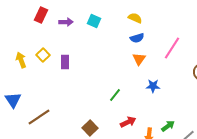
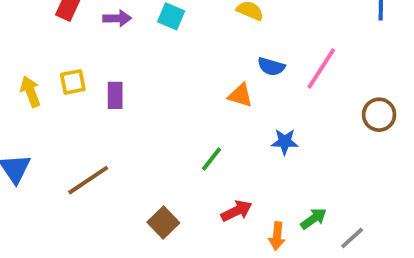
blue semicircle: (137, 38) -> (271, 67), moved, turned 32
yellow square: (43, 55) -> (73, 82), turned 32
orange triangle: (139, 59) -> (240, 95), moved, turned -48
brown line: (39, 117) -> (88, 180), moved

